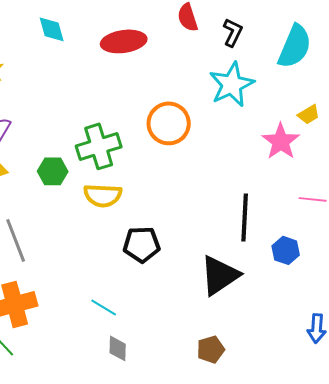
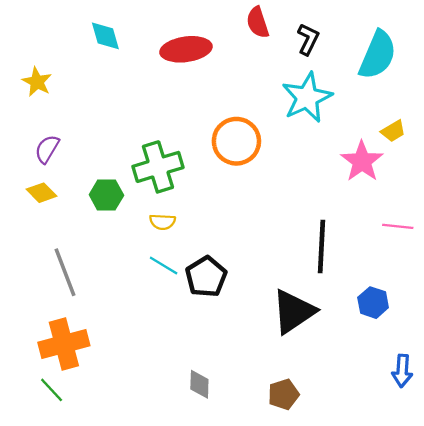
yellow semicircle: (103, 195) -> (162, 222), size x0.6
black pentagon: (142, 244) -> (206, 277), turned -30
blue hexagon: (286, 250) -> (373, 303), moved
cyan line: (104, 307) -> (164, 266), moved
gray diamond: (118, 348) -> (199, 384), moved

